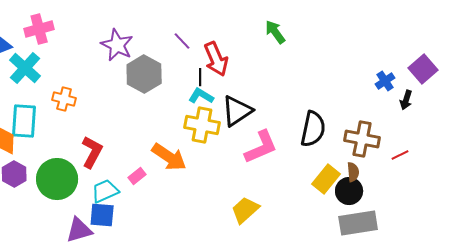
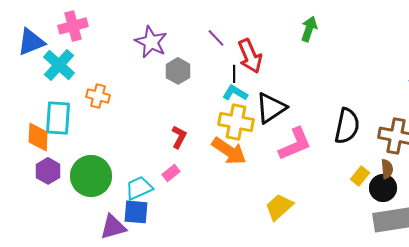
green arrow: (275, 32) -> (309, 29), turned 55
gray hexagon: (144, 74) -> (178, 71), size x0.7
red L-shape: (92, 152) -> (179, 137), moved, size x0.7
orange arrow: (169, 157) -> (229, 151), moved
yellow rectangle: (326, 179) -> (360, 176), size x0.7

